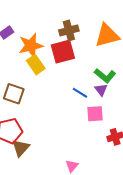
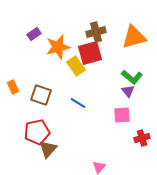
yellow rectangle: (36, 65) -> (76, 66), moved
blue line: (80, 93) -> (78, 103), moved

